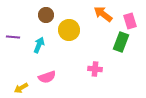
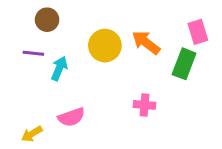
orange arrow: (103, 14) -> (146, 43), moved
brown circle: (46, 15) -> (47, 20), moved
purple line: (13, 37) -> (33, 53), moved

